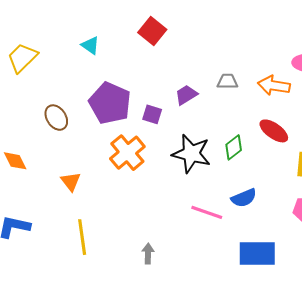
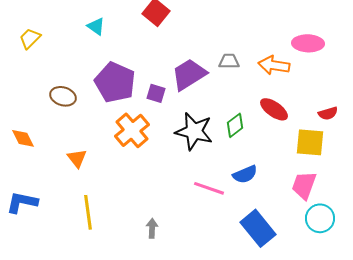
yellow trapezoid: (22, 58) -> (30, 38), size x0.7
purple trapezoid: (186, 95) -> (189, 74), size x1.6
brown ellipse: (56, 118) -> (63, 96), turned -40
blue rectangle: (257, 254) -> (258, 228), turned 51

